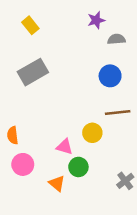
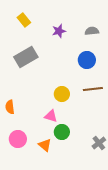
purple star: (96, 20) -> (59, 31), moved
yellow circle: (92, 133) -> (62, 94), moved
pink circle: (23, 164) -> (18, 139), moved

